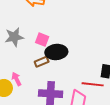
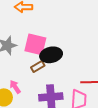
pink square: (42, 40) -> (35, 44), size x1.6

